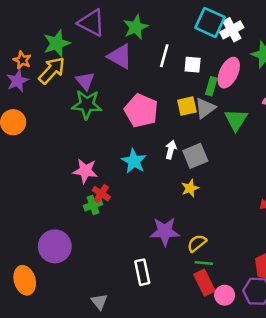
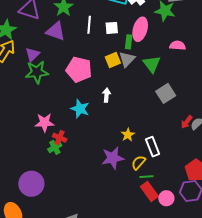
purple triangle: (85, 81) -> (33, 54), turned 35
gray square: (195, 156) -> (166, 93), moved
yellow star: (190, 188) -> (128, 135), moved
white rectangle: (142, 272) -> (153, 147), moved

